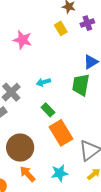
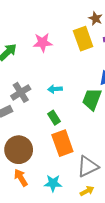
yellow rectangle: (61, 28) -> (83, 39), size x1.6
pink star: (23, 40) -> (43, 42), turned -30

